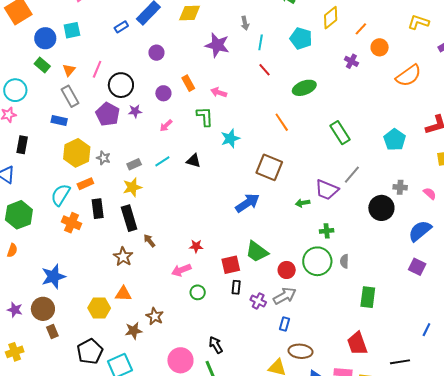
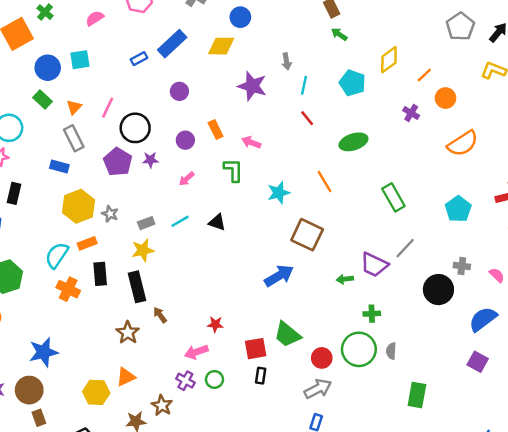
orange semicircle: (408, 76) -> (463, 143), moved
cyan star: (230, 138) -> (279, 193), moved
orange triangle: (123, 294) -> (126, 377), turned -30
purple cross: (258, 301) -> (185, 381), moved

